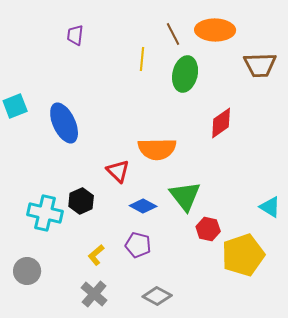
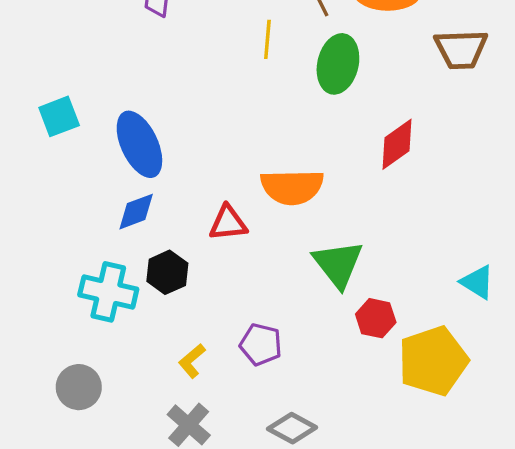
red triangle: (118, 171) -> (228, 223), turned -50
blue diamond: (143, 206) -> (136, 212), moved, turned -48

